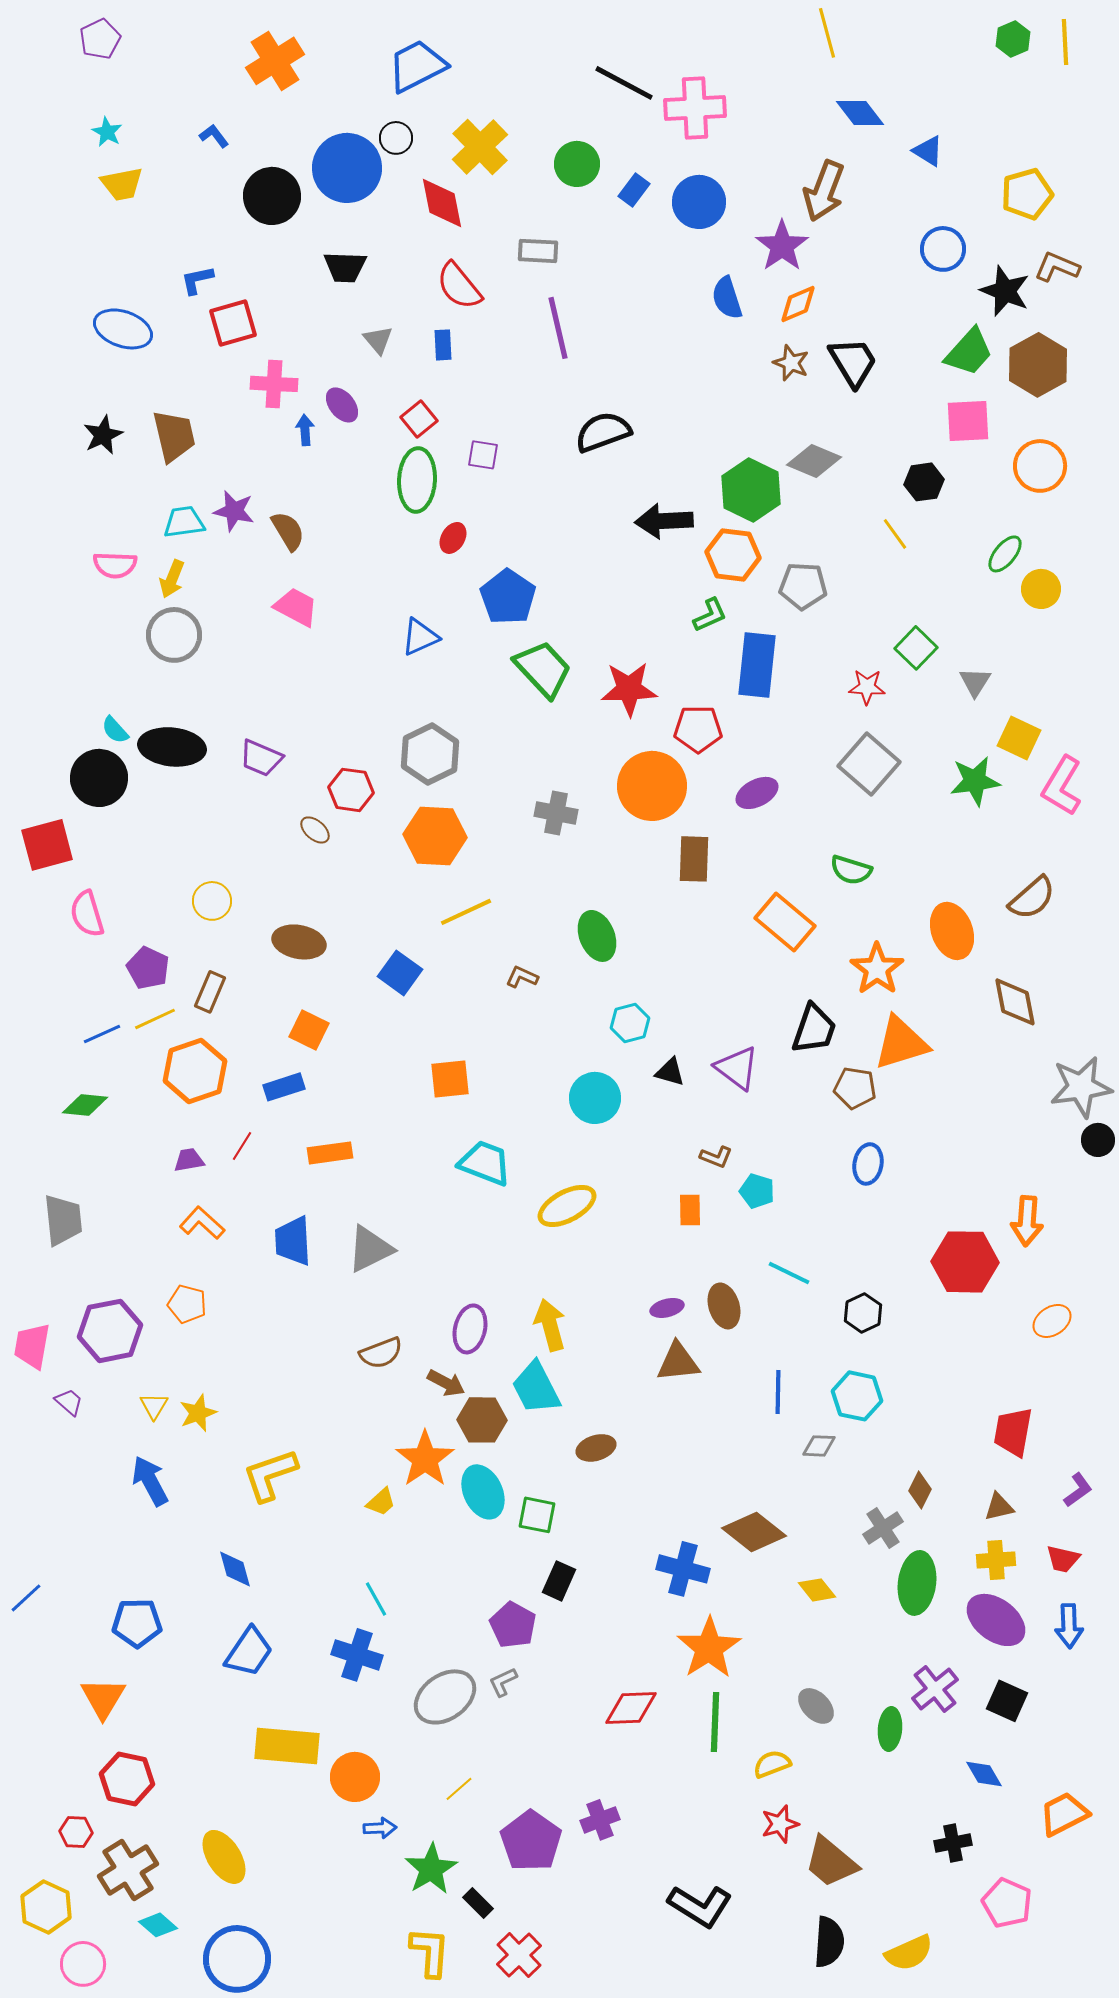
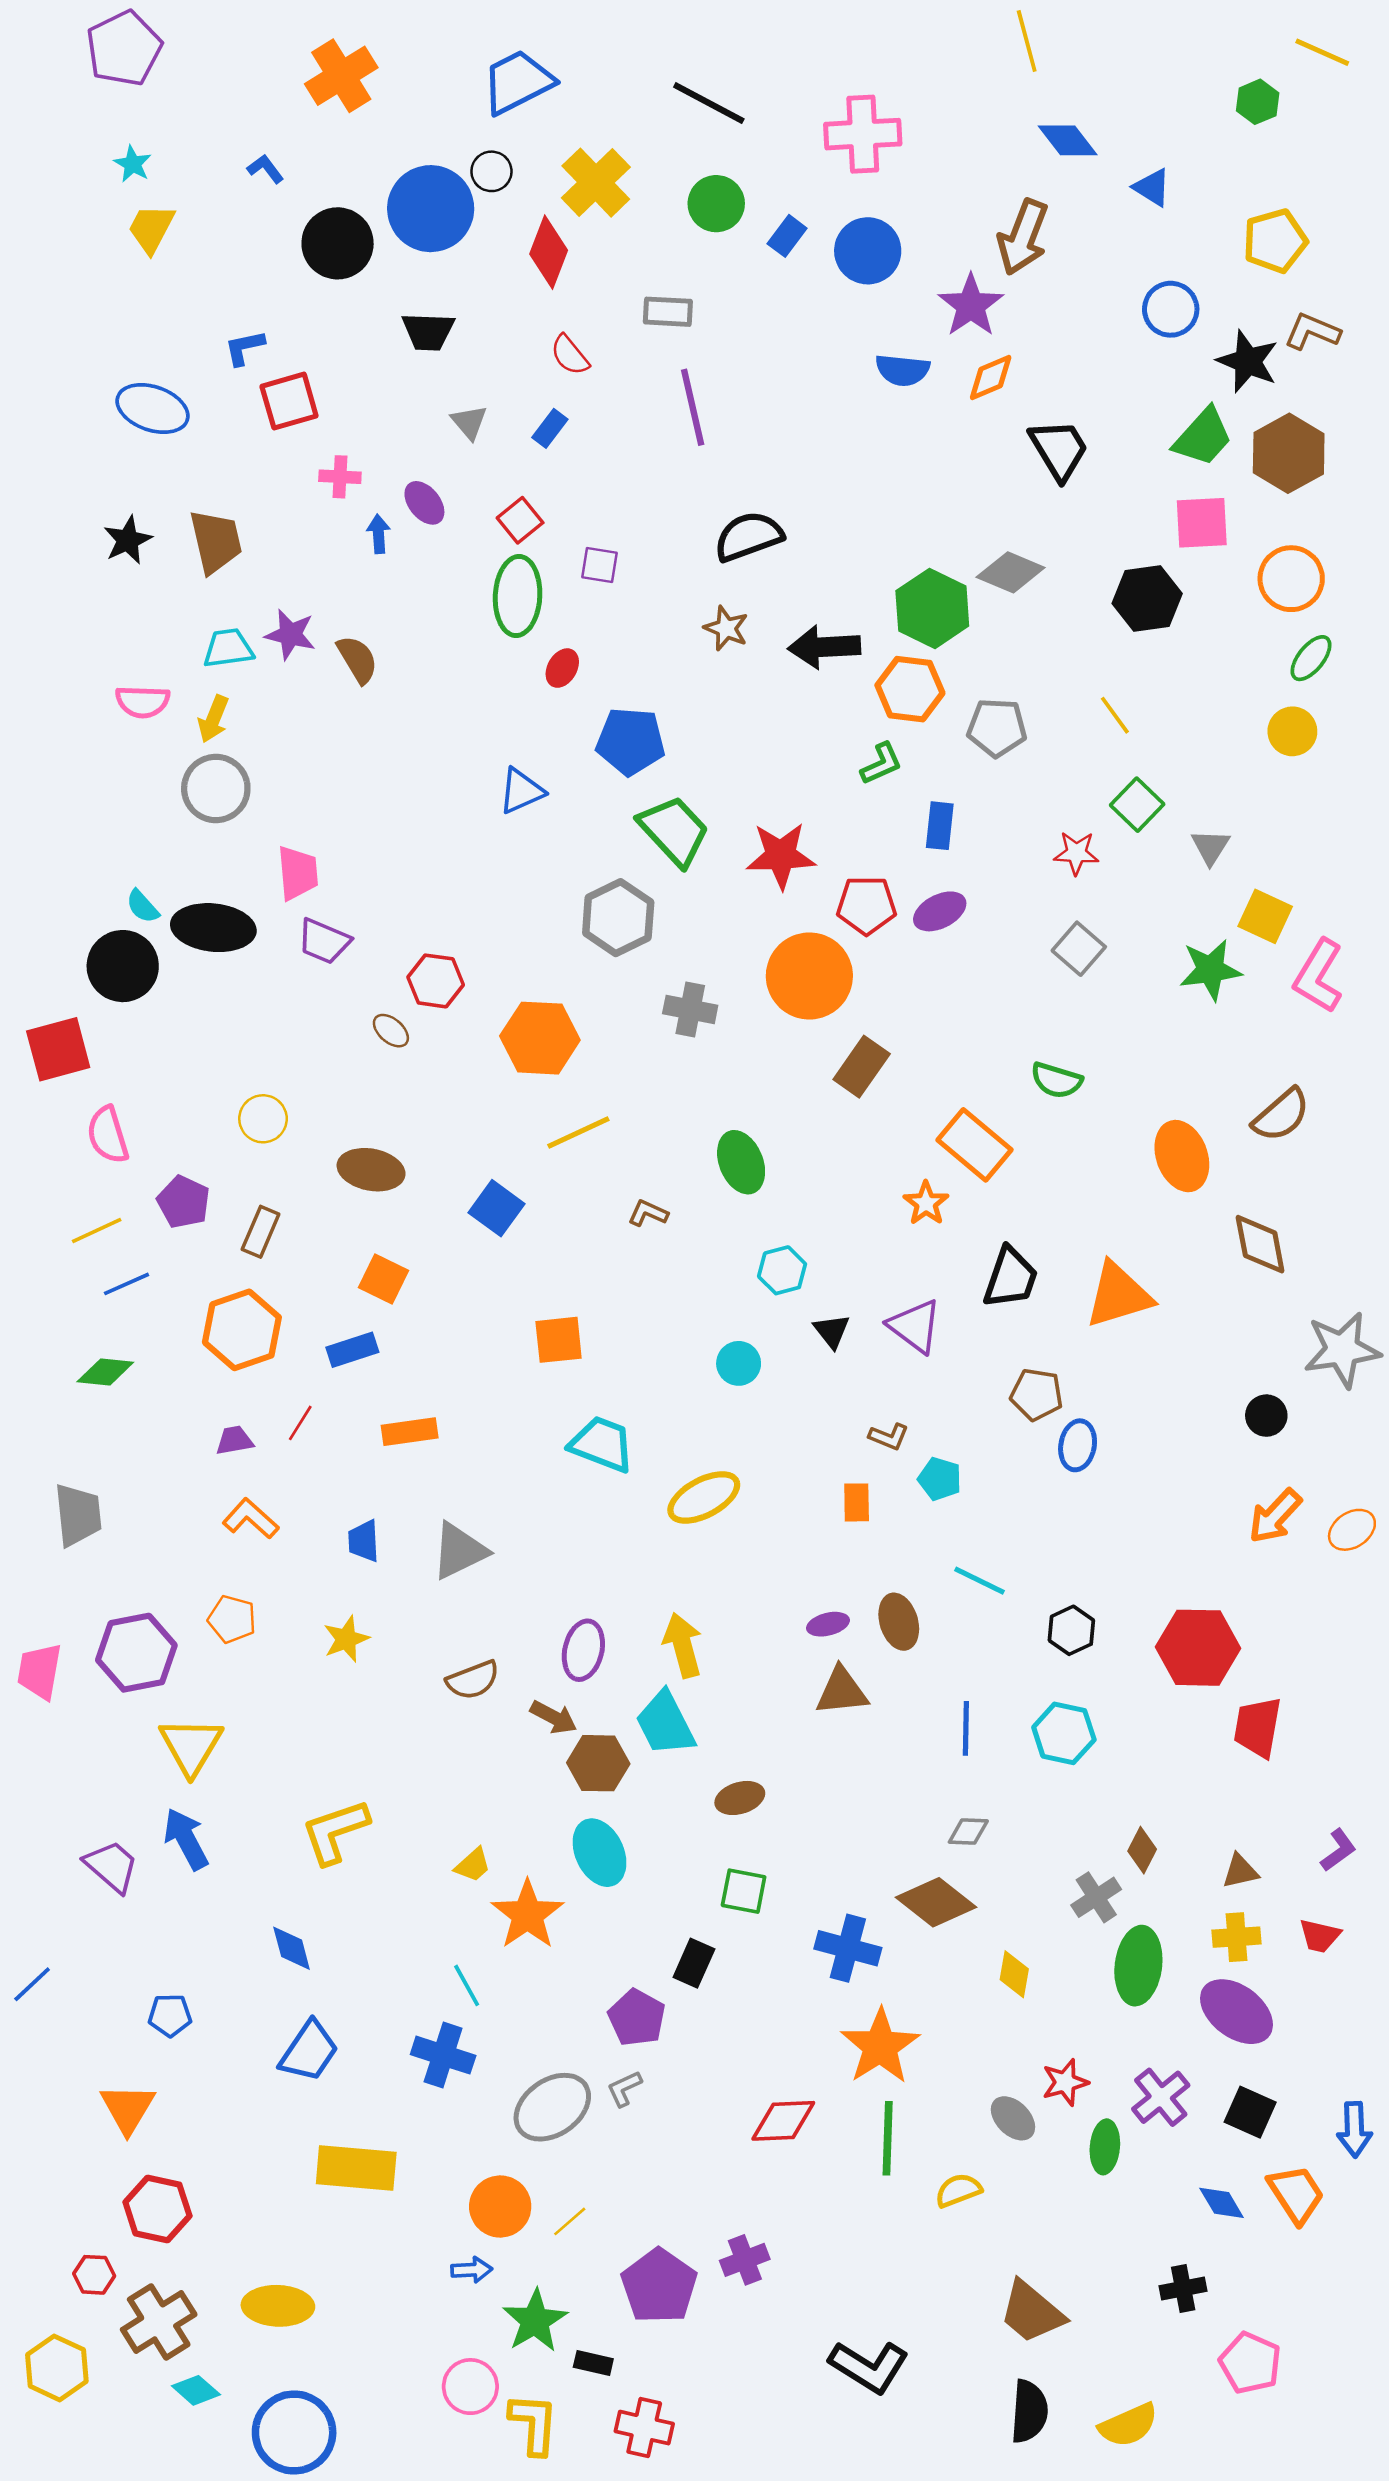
purple pentagon: (100, 39) -> (124, 48), size x1.5
green hexagon: (1013, 39) -> (1258, 102), moved
yellow line: (1065, 42) -> (1322, 52), turned -63
black line: (624, 83) -> (709, 103), moved
yellow trapezoid: (122, 184) -> (151, 228), turned 129
red diamond: (442, 203) -> (549, 252), turned 32
red semicircle: (459, 286) -> (570, 355), size x0.7
blue semicircle: (727, 298) -> (902, 370), turned -66
blue rectangle: (443, 345) -> (550, 428), turned 40
brown star: (791, 363) -> (726, 628), moved
pink cross: (274, 384) -> (340, 477), size x0.7
black hexagon: (924, 482) -> (1147, 599), size x1.4
yellow line: (895, 534) -> (1115, 715), moved
green ellipse: (1005, 554) -> (1311, 658), moved
blue pentagon: (508, 597) -> (631, 741), turned -30
pink trapezoid: (296, 607) -> (298, 873), moved, turned 57
blue rectangle: (757, 665) -> (940, 826), size x0.6
gray hexagon: (430, 754) -> (618, 918), moved
gray square: (869, 764) -> (1079, 949), size x0.7
purple ellipse: (757, 793) -> (940, 911), moved
brown rectangle: (694, 859) -> (862, 1067), turned 33
orange star: (877, 969) -> (926, 1203), moved, size x0.7
yellow line: (155, 1019) -> (97, 1231), moved
black triangle: (670, 1072) -> (832, 1331), turned 36
brown pentagon: (855, 1088) -> (1037, 1394), moved
cyan circle: (595, 1098) -> (739, 1363), size x0.7
black circle: (1098, 1140) -> (1266, 1416), moved
orange arrow: (1027, 1221) -> (1275, 1516), turned 39
blue trapezoid: (293, 1241) -> (364, 1541), size x0.7
red hexagon: (965, 1262) -> (1198, 1648), moved
orange ellipse: (1052, 1321) -> (1352, 1530), moved
purple trapezoid: (69, 1402) -> (112, 1866), moved, size x1.6
yellow triangle: (154, 1406) -> (191, 1746), size x1.8
yellow star: (198, 1413) -> (346, 1639), moved
red trapezoid: (1013, 1432) -> (1258, 1727), moved
gray diamond: (819, 1446) -> (968, 1832), moved
orange star: (425, 1459) -> (527, 1915), moved
green square: (537, 1515) -> (744, 1891), moved
yellow diamond: (817, 1590) -> (1014, 1974), turned 48
blue pentagon: (137, 1623) -> (170, 2015), size x0.7
blue arrow: (1069, 1626) -> (1354, 2130), moved
orange circle: (355, 1777) -> (500, 2207), moved
orange trapezoid: (1064, 1814) -> (1296, 2194), moved, turned 84
red star: (780, 1824) -> (1065, 2082), moved
yellow ellipse: (224, 1857) -> (278, 2306), turned -56
black rectangle: (478, 1903) -> (593, 2363), turned -32
red cross: (519, 1955) -> (644, 2428), turned -33
pink circle: (83, 1964) -> (470, 2387), moved

